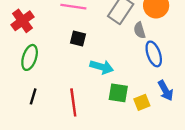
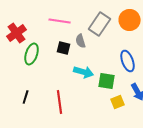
gray semicircle: (140, 30) -> (81, 41), moved
green ellipse: (30, 57) -> (32, 54), moved
green square: (118, 93) -> (107, 81), moved

